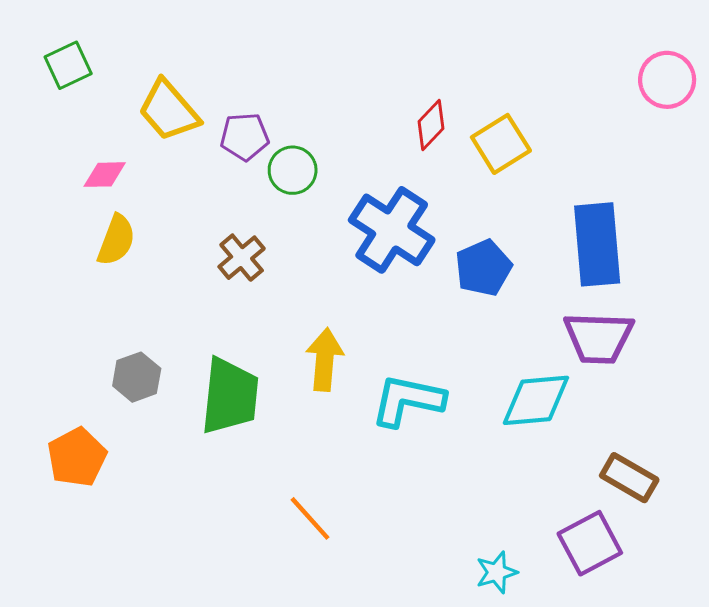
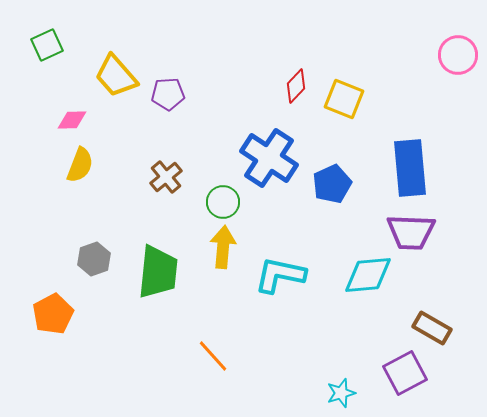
yellow square: (501, 144) -> (344, 99), turned -36
green circle: (293, 170) -> (223, 202), moved

